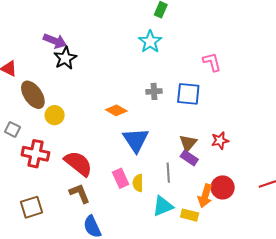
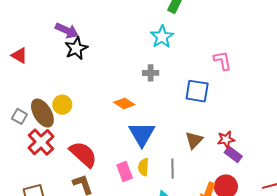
gray cross: (154, 91) -> (151, 73), moved
brown ellipse: (33, 95) -> (42, 113), moved
red cross: (35, 154) -> (41, 142), turned 32
purple rectangle: (189, 158) -> (233, 154), moved
yellow semicircle: (138, 183) -> (143, 167), moved

